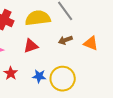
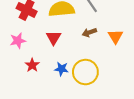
orange triangle: (91, 43) -> (115, 37), turned 35
red triangle: (31, 46) -> (54, 38), turned -42

